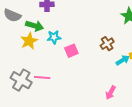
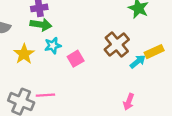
green arrow: (35, 26) -> (41, 25), moved
brown cross: (107, 44) -> (117, 45), size x1.5

